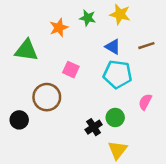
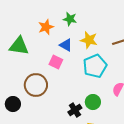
yellow star: (120, 14) -> (89, 40), moved
blue triangle: (113, 47) -> (66, 45), moved
cyan pentagon: (118, 74) -> (95, 66), turned -30

